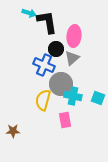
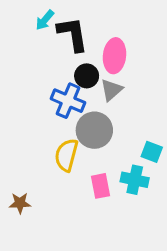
cyan arrow: (29, 13) -> (45, 20), turned 112
cyan cross: (73, 96) -> (135, 180), moved

